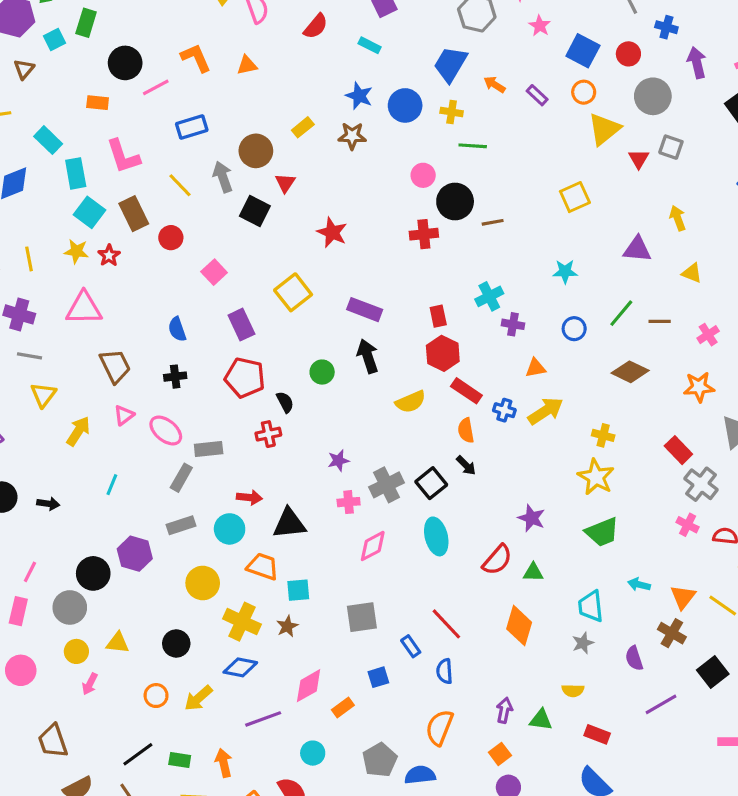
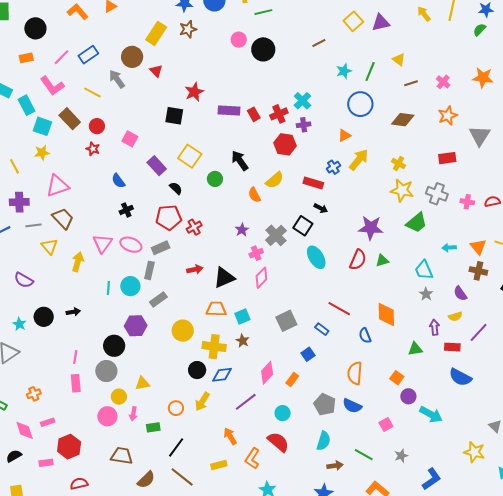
pink line: (156, 87) -> (62, 57), moved
yellow rectangle: (303, 127) -> (156, 33), size x1.6
yellow square: (575, 197) -> (353, 21), moved
black square: (255, 211) -> (174, 116), moved
yellow arrow: (678, 218) -> (424, 14), moved
brown line: (493, 222) -> (319, 43), moved
red star: (332, 232) -> (194, 92), turned -30
red cross: (424, 234) -> (279, 114), moved
purple triangle: (637, 249) -> (381, 23), moved
red star: (109, 255) -> (93, 149), moved
yellow triangle: (692, 273) -> (399, 60), moved, turned 32
yellow square: (293, 292) -> (190, 156), moved
purple rectangle: (365, 310) -> (229, 111), moved
green line: (621, 313) -> (370, 72), moved
red rectangle: (438, 316) -> (254, 114), moved
purple cross: (513, 324) -> (304, 125), moved
blue circle: (574, 329) -> (360, 104), size x1.6
brown trapezoid: (115, 366) -> (63, 218), moved
red pentagon: (245, 378) -> (169, 217), moved
red rectangle: (466, 391) -> (313, 183), moved
black semicircle: (285, 402) -> (176, 188), moved
blue cross: (504, 410) -> (333, 167), turned -32
pink triangle: (124, 415) -> (102, 243), size x1.5
orange semicircle: (466, 430) -> (254, 195), moved
yellow cross: (603, 435) -> (399, 164), turned 32
red rectangle: (678, 450) -> (447, 158), turned -36
gray cross: (701, 484) -> (437, 194), moved
purple star: (532, 518) -> (371, 228), size x1.4
cyan circle: (230, 529) -> (130, 286), moved
pink diamond: (373, 546) -> (261, 278), moved
orange diamond: (519, 626) -> (386, 314), moved
black circle: (176, 643) -> (197, 370), moved
pink circle: (21, 670) -> (107, 416), moved
blue semicircle: (444, 671) -> (365, 336), moved
yellow semicircle: (573, 690) -> (455, 316), moved
purple line: (661, 704) -> (479, 332), moved
purple arrow: (504, 710) -> (434, 327), moved
brown trapezoid: (53, 741) -> (122, 456), turned 135
green rectangle: (180, 760) -> (153, 427), moved
blue semicircle: (420, 775) -> (352, 406), turned -132

